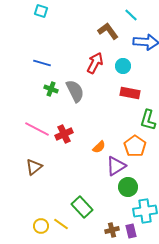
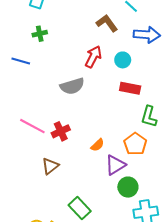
blue line: (42, 63) -> (21, 61), moved
green cross: (51, 89) -> (40, 34), moved, turned -32
gray semicircle: (75, 91) -> (72, 86), turned 100
brown triangle: (34, 167) -> (50, 166), moved

